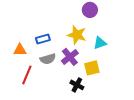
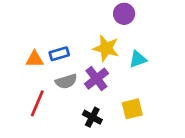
orange triangle: (20, 50) -> (34, 59), moved
yellow square: (92, 68) -> (132, 109), moved
black cross: (77, 85) -> (92, 117), moved

